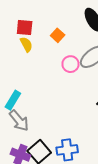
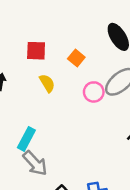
yellow semicircle: (26, 44) -> (47, 83), moved

